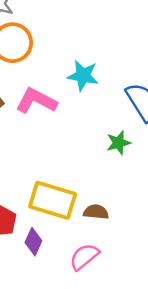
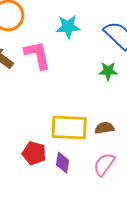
pink L-shape: (36, 101) -> (37, 55), turned 64
green star: (119, 143) -> (108, 71), turned 30

